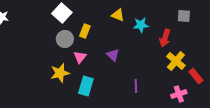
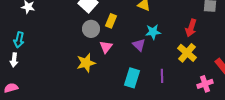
cyan star: (141, 25) -> (153, 32), moved
yellow cross: (176, 61) -> (187, 53), moved
cyan rectangle: (86, 86) -> (132, 78), moved

